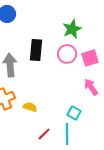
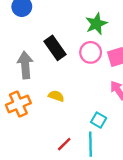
black rectangle: (36, 50) -> (55, 48), turned -40
yellow semicircle: (30, 107) -> (56, 96), moved

